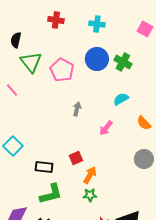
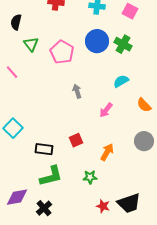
pink square: (145, 29) -> (130, 11), moved
green triangle: (31, 62) -> (31, 44), size x0.7
gray arrow: (77, 109) -> (77, 91), turned -32
orange arrow: (90, 175) -> (107, 152), moved

